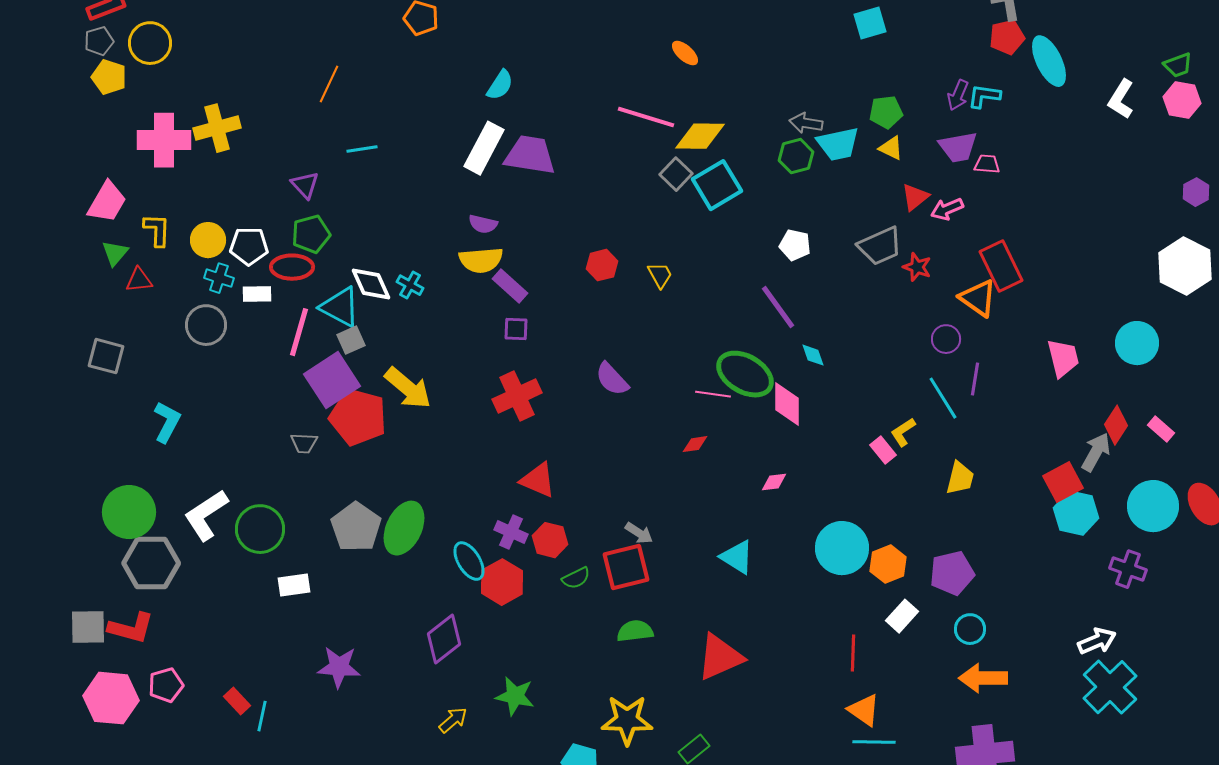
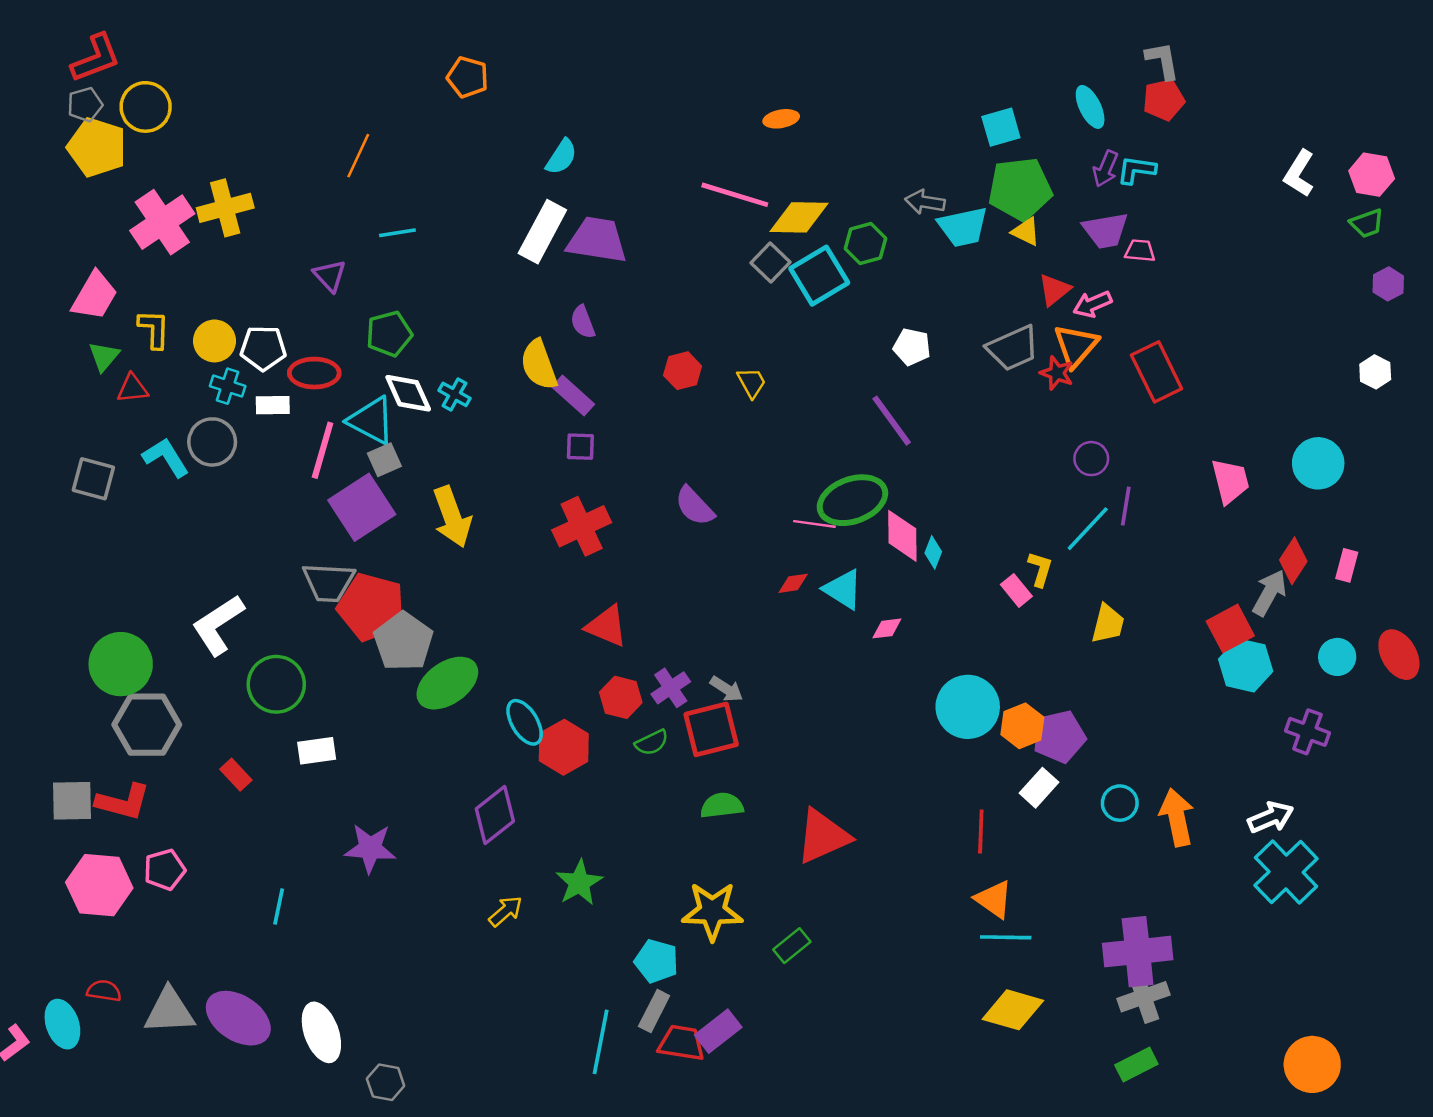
cyan square: (870, 23) -> (1001, 127), moved
orange ellipse: (685, 53) -> (781, 119), turned -52
cyan ellipse: (1049, 61) -> (1090, 107), moved, size x0.7
green trapezoid: (1178, 65) -> (1367, 223), moved
yellow pentagon: (109, 77) -> (97, 147), size x1.4
green pentagon: (886, 112) -> (1020, 189), size x1.6
pink cross: (164, 140) -> (162, 222), turned -34
green hexagon: (796, 156) -> (866, 244), moved
purple semicircle: (483, 224) -> (583, 322), moved, turned 56
green pentagon: (311, 234) -> (389, 334), moved
yellow semicircle: (481, 260) -> (539, 365), turned 75
white hexagon: (1185, 266) -> (1375, 372), size x0.5
orange triangle: (978, 298) -> (1076, 346), moved, turned 36
cyan diamond: (813, 355) -> (933, 552), moved, turned 40
green ellipse: (745, 374) -> (852, 500), turned -50
yellow arrow: (408, 388) -> (452, 517), turned 30
cyan line: (943, 398) -> (1088, 529), turned 75
red pentagon: (358, 417) -> (371, 607), moved
cyan L-shape: (167, 422) -> (166, 457), moved, turned -60
pink rectangle: (1161, 429) -> (1347, 565), turned 64
yellow L-shape: (903, 432) -> (1040, 569), turned 140
gray trapezoid: (304, 443) -> (329, 582), size x1.6
cyan circle: (1153, 506) -> (1337, 657), size x0.6
white L-shape: (206, 515) -> (218, 625), moved
gray pentagon: (356, 527) -> (403, 642), moved
green ellipse: (404, 528) -> (447, 683), turned 30
purple cross: (511, 532) -> (671, 688), moved, turned 32
cyan triangle: (737, 557) -> (843, 589), moved
purple pentagon: (952, 573) -> (1059, 737), moved
orange arrow: (983, 678) -> (1177, 817), moved, turned 78
green star: (515, 696) -> (579, 883), turned 30
red rectangle: (237, 701) -> (236, 775), moved

